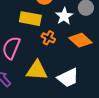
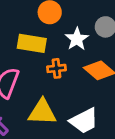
orange cross: (48, 38) -> (56, 68), turned -32

